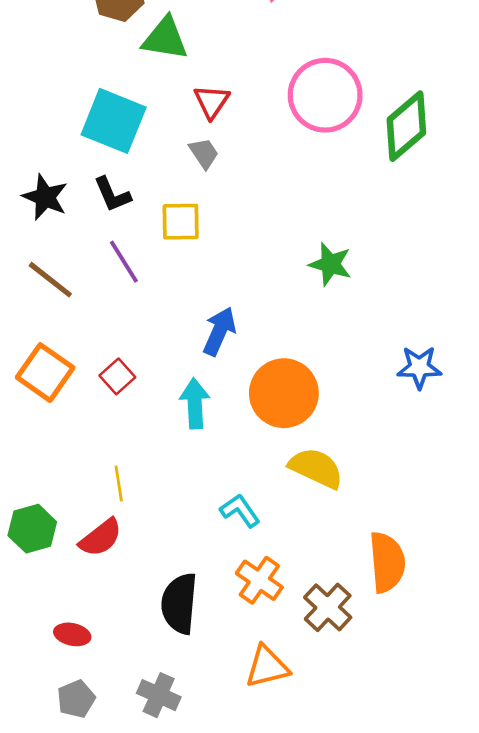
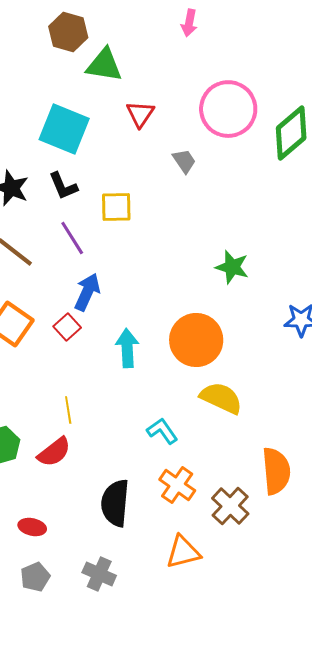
gray trapezoid: (204, 153) -> (184, 161), moved
green star: (330, 264) -> (232, 267), moved
blue arrow: (219, 331) -> (87, 292), moved

